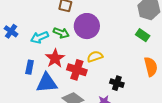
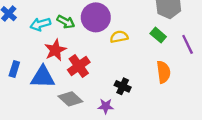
yellow semicircle: (95, 57) -> (119, 37), moved
blue rectangle: (30, 67) -> (14, 69), moved
red cross: (77, 70) -> (79, 66), turned 30

